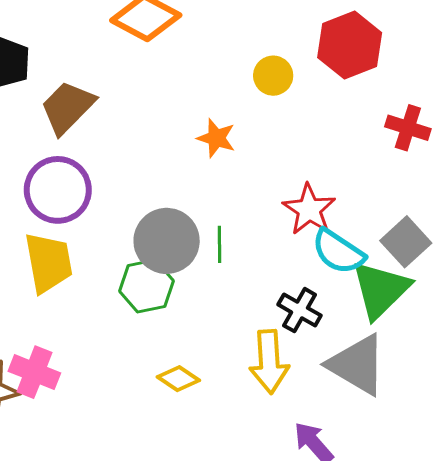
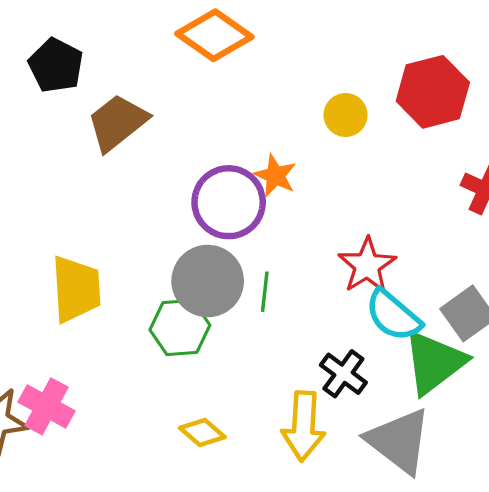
purple circle: (58, 190) -> (229, 202), moved

